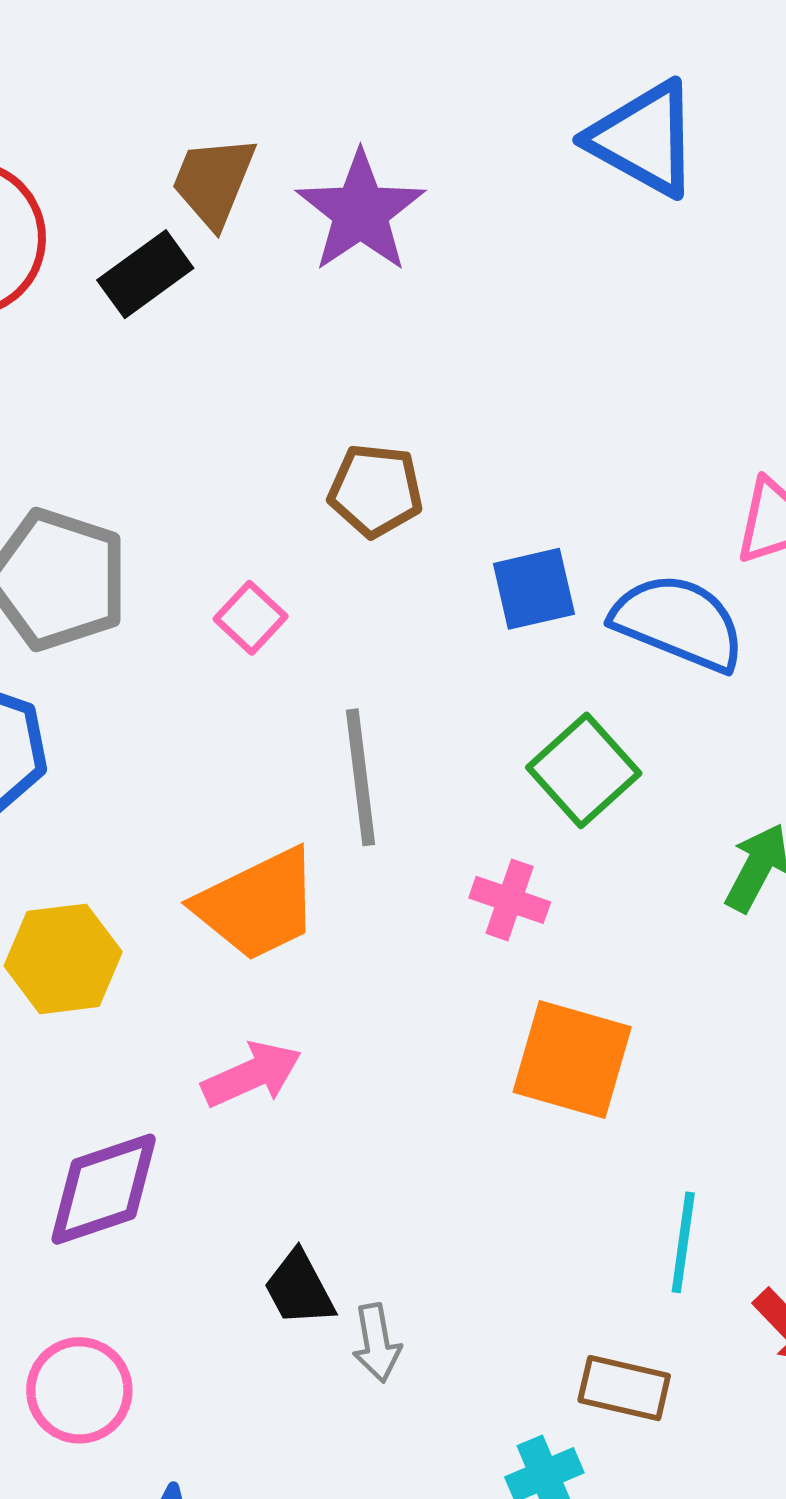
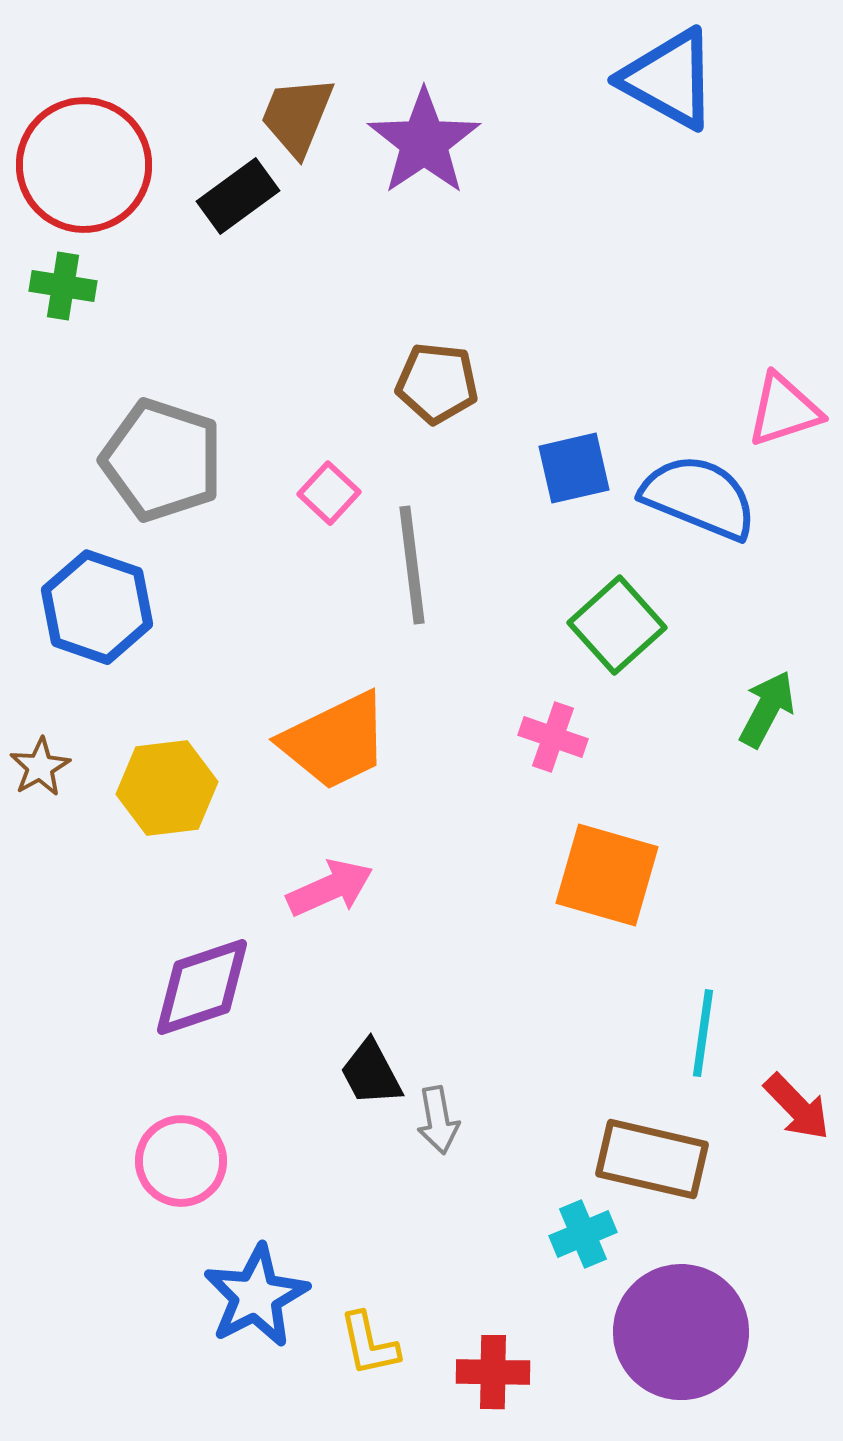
gray line: (360, 777) -> (412, 565), moved
brown rectangle: (624, 1388) -> (652, 1159), size x1.4

